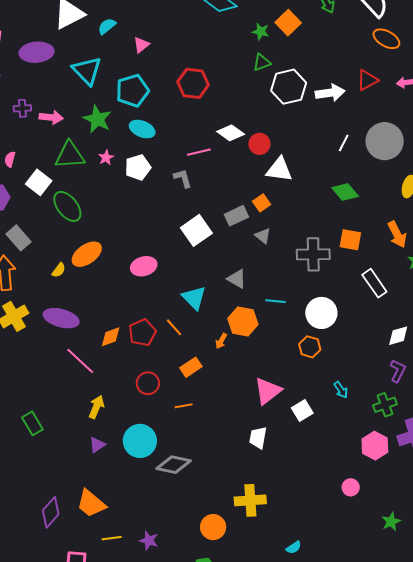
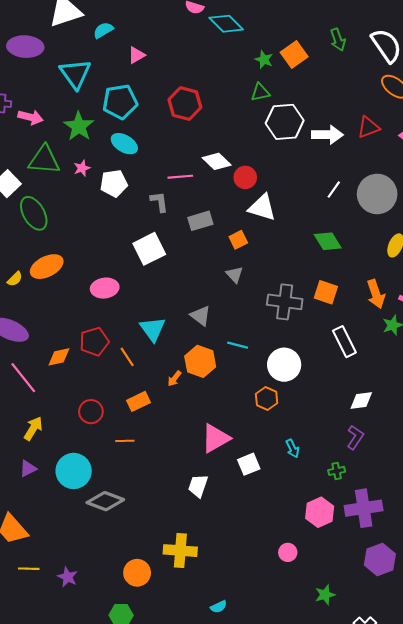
gray rectangle: (236, 216) -> (200, 221), moved
white square: (196, 230) -> (149, 249), moved
red pentagon: (142, 333) -> (94, 342), moved
green cross: (385, 405) -> (337, 471), size x0.7

